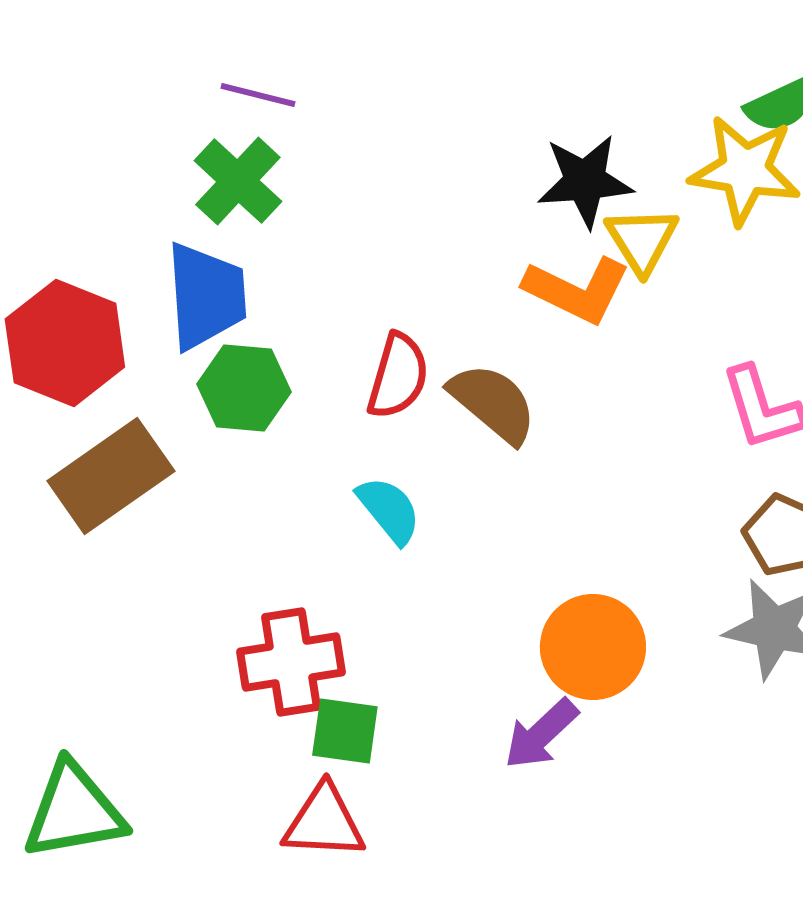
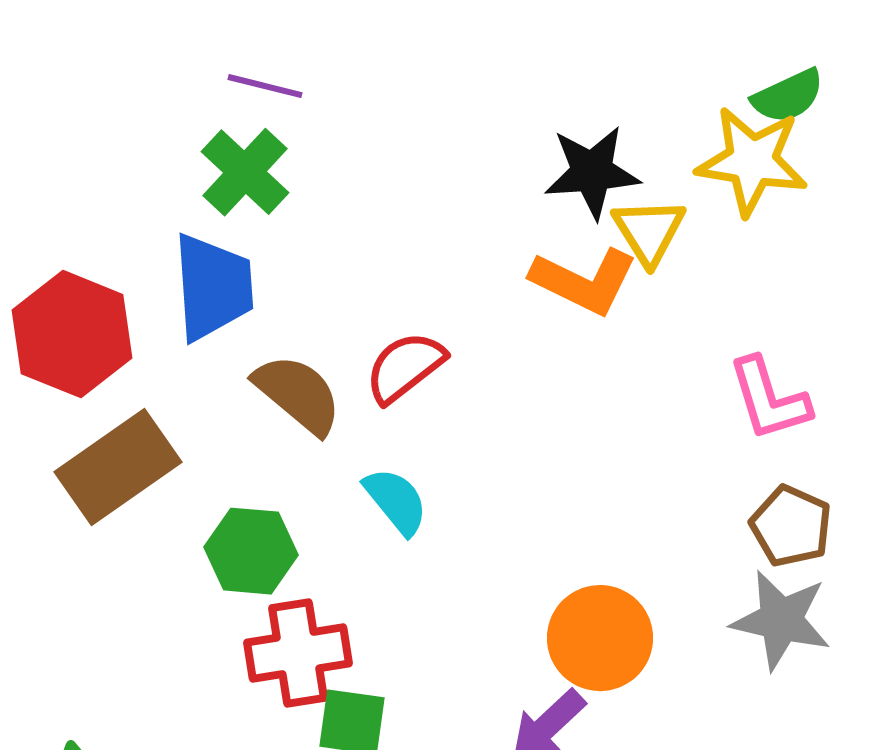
red semicircle: (398, 376) -> (405, 367), turned -144
green hexagon: (244, 388) -> (251, 551), moved
brown semicircle: (493, 403) -> (298, 394), moved

